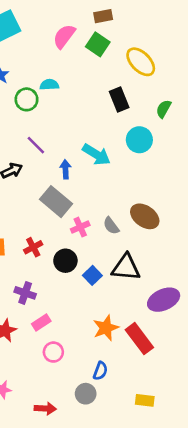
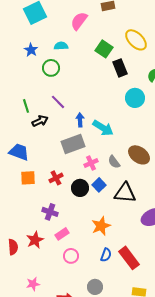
green square: (98, 44) -> (104, 49), moved
cyan semicircle: (49, 85) -> (61, 46), moved
cyan arrow: (96, 155) -> (103, 128), moved
gray rectangle: (56, 202) -> (73, 144), turned -60
blue square: (92, 275) -> (99, 185), moved
orange star: (106, 328) -> (101, 226), moved
red rectangle: (139, 339) -> (129, 258), moved
blue semicircle: (100, 371) -> (106, 255), moved

